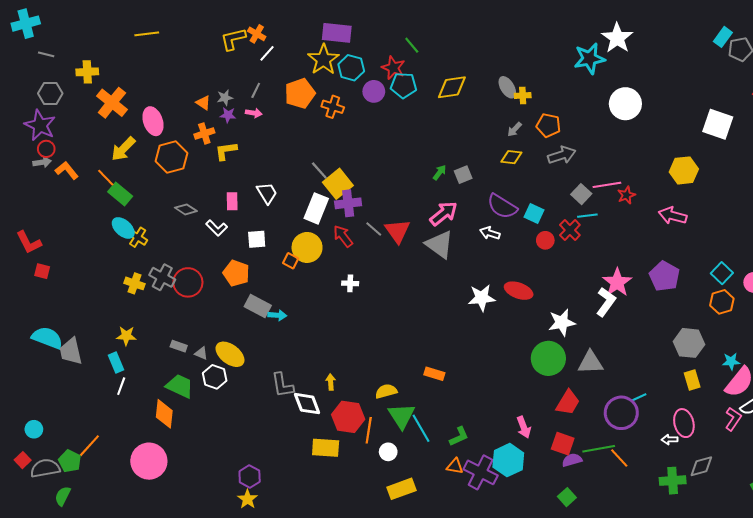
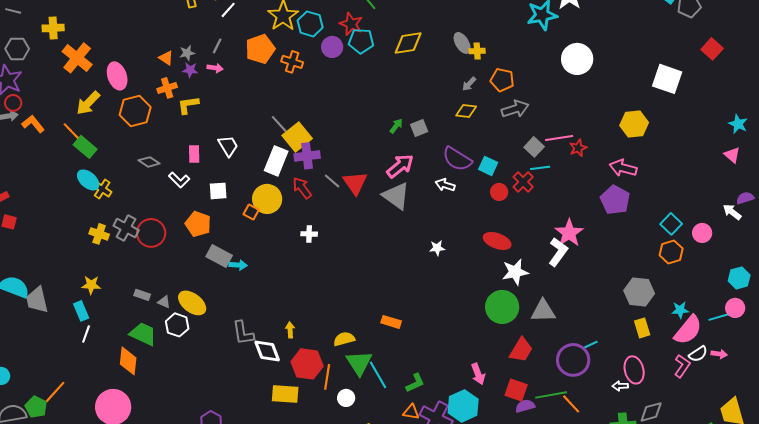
purple pentagon: (664, 276) -> (615, 200), moved
red ellipse: (519, 291) -> (497, 241), moved
white star: (482, 298) -> (437, 248), size x0.6

